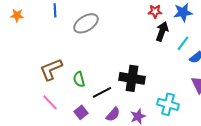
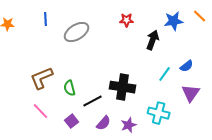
red star: (155, 11) -> (127, 20), moved
cyan line: (183, 43) -> (165, 74), moved

